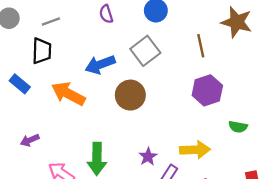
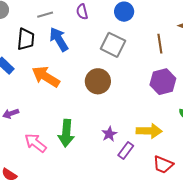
gray line: (51, 21) -> (45, 15), moved
gray square: (145, 51) -> (113, 45), turned -30
blue arrow: (100, 65) -> (59, 39), moved, turned 75

